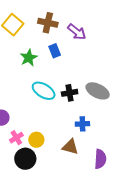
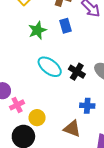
black cross: (70, 93) -> (77, 72), turned 35
pink cross: (16, 138) -> (17, 105), moved

